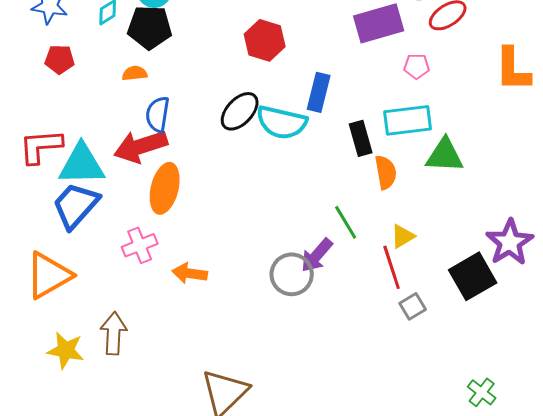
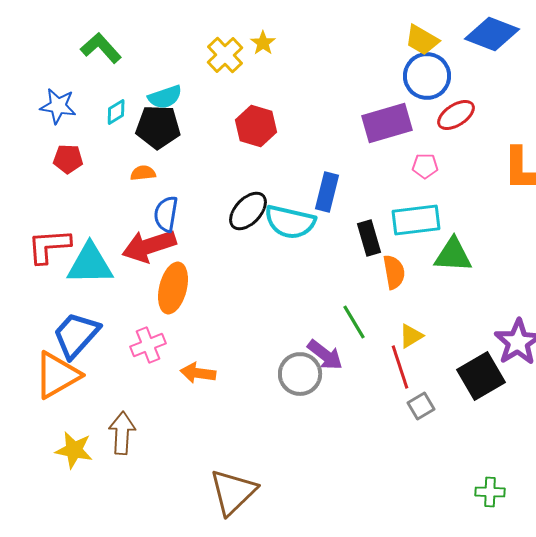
red hexagon: (265, 40) -> (256, 126), moved
blue trapezoid: (76, 205) -> (76, 335), moved
purple arrow: (317, 255) -> (325, 355), turned -93
green cross: (482, 392) -> (490, 492), turned -36

